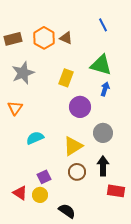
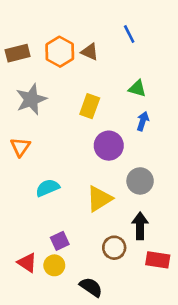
blue line: (103, 25) -> (129, 34), moved
green triangle: (101, 65) -> (137, 88), size x0.6
brown circle: (77, 172) -> (114, 248), moved

